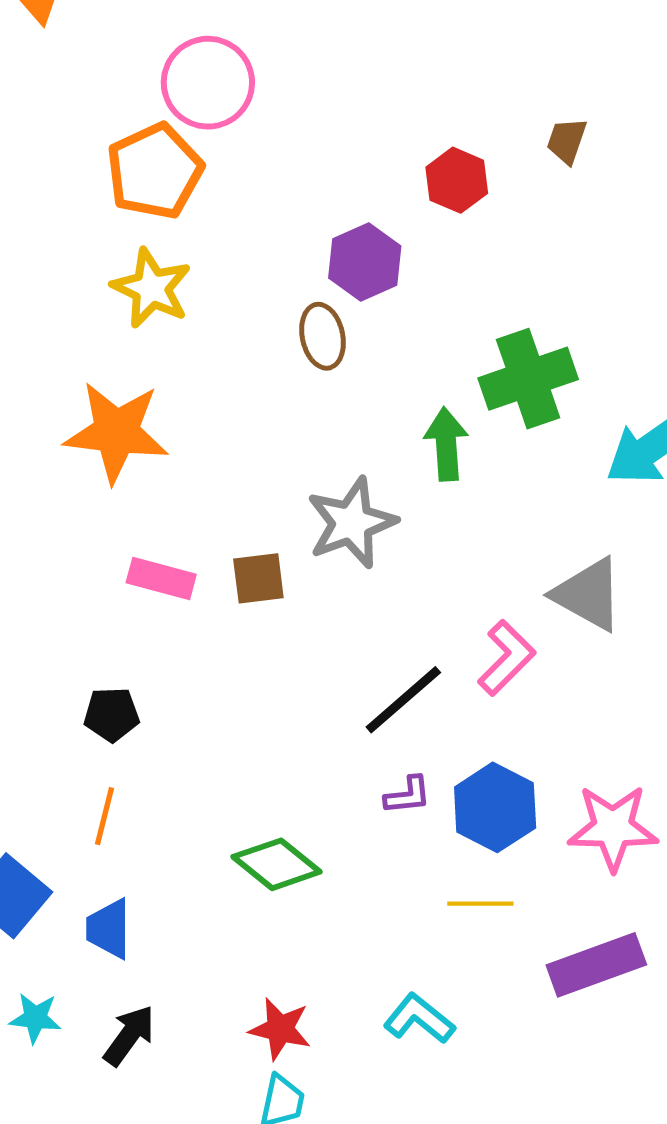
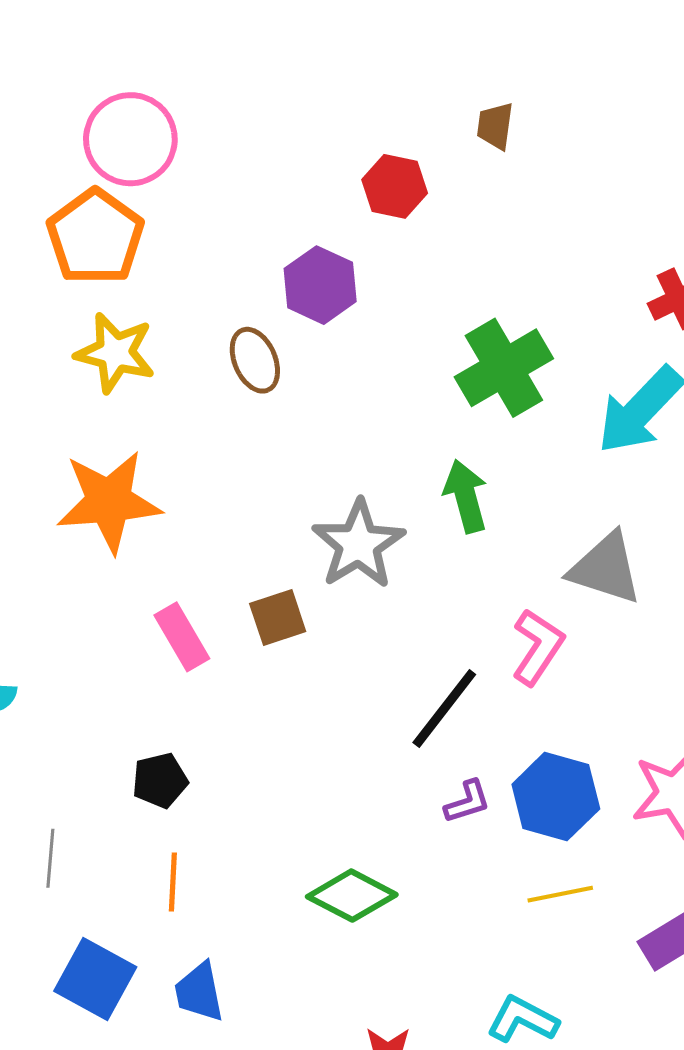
brown ellipse: (323, 336) -> (255, 360), moved
green arrow: (446, 444) -> (466, 496), moved
pink rectangle: (161, 579) -> (182, 637), turned 56

